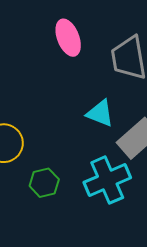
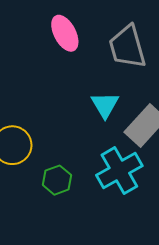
cyan triangle: (100, 113) -> (105, 105), turned 44

